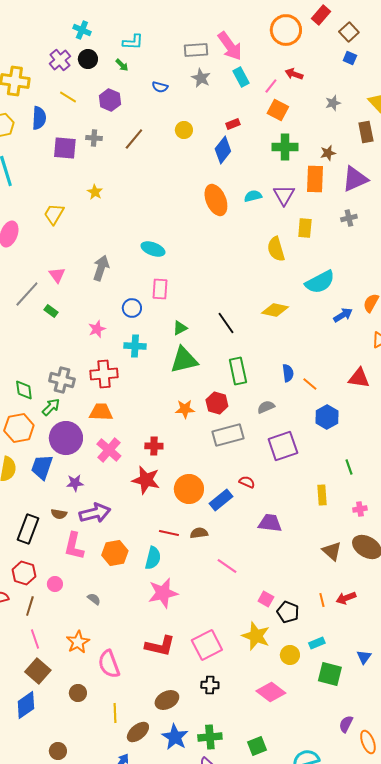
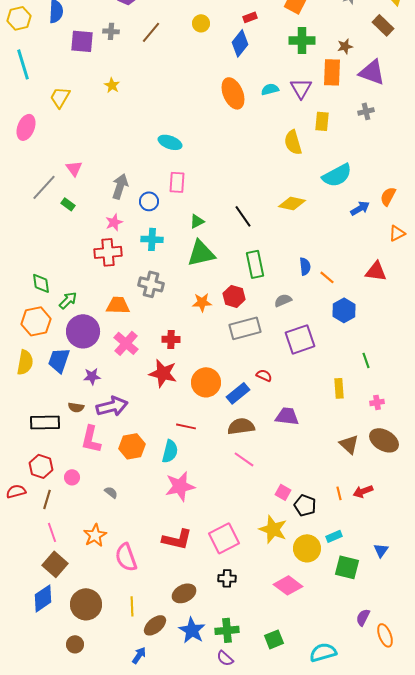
brown rectangle: (366, 132) -> (383, 25), turned -35
purple triangle: (355, 179) -> (372, 72), turned 44
yellow trapezoid: (54, 214) -> (60, 97), moved
gray arrow: (101, 268) -> (120, 186), moved
red cross: (104, 374) -> (108, 252), moved
gray cross: (62, 380) -> (151, 284), moved
black rectangle: (28, 529) -> (45, 422), turned 68
brown semicircle: (199, 533) -> (241, 426), moved, size x1.5
yellow circle: (290, 655) -> (307, 548), size x1.4
brown circle: (78, 693) -> (86, 604), moved, size x1.8

